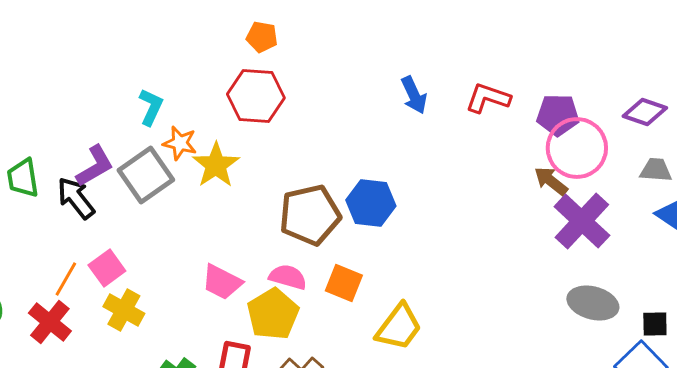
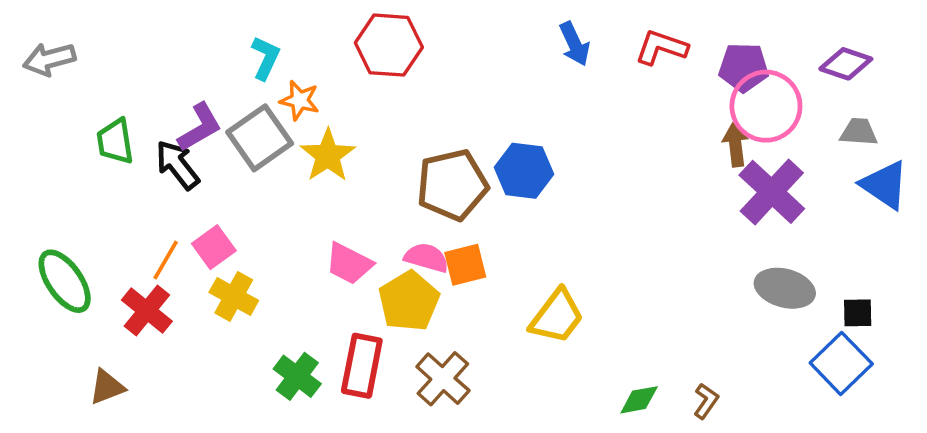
yellow star: (216, 165) -> (328, 155), moved
brown arrow: (551, 181) -> (735, 145), turned 45
orange square: (344, 283) -> (465, 265), moved, turned -36

